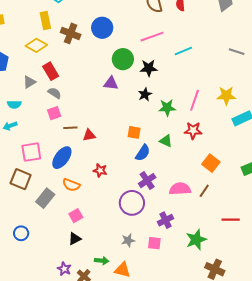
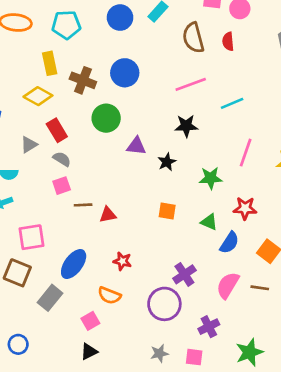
green circle: (123, 59) -> (106, 118), moved
black star: (145, 94) -> (167, 162), moved
pink line: (195, 100) -> (246, 153), moved
blue semicircle: (143, 153) -> (229, 243), moved
blue ellipse: (62, 158) -> (74, 264), moved
orange semicircle: (71, 185) -> (109, 295), moved
pink semicircle: (180, 189) -> (228, 285), turned -55
brown line: (204, 191) -> (260, 288), turned 64

